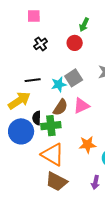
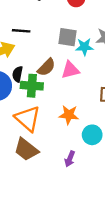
gray square: (74, 78) -> (67, 37), turned 30
cyan star: (59, 84) -> (84, 47), moved

